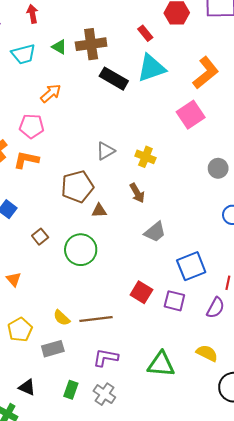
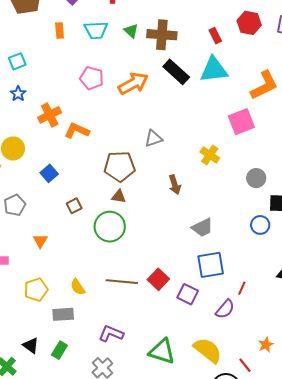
orange arrow: (51, 93) -> (133, 83), moved, size x1.4
pink pentagon: (32, 126) -> (92, 78), moved
yellow cross: (145, 157) -> (210, 155), moved
brown triangle: (99, 211) -> (119, 197), moved
gray trapezoid: (155, 232) -> (202, 228), moved
brown line: (96, 319) -> (122, 282), moved
yellow semicircle: (207, 353) -> (208, 350), size x1.4
green rectangle: (71, 390) -> (59, 350), moved

